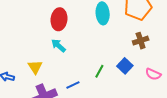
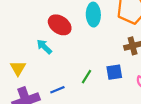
red ellipse: (59, 19) -> (60, 25), moved, turned -65
blue square: (125, 66) -> (114, 72), turned 35

